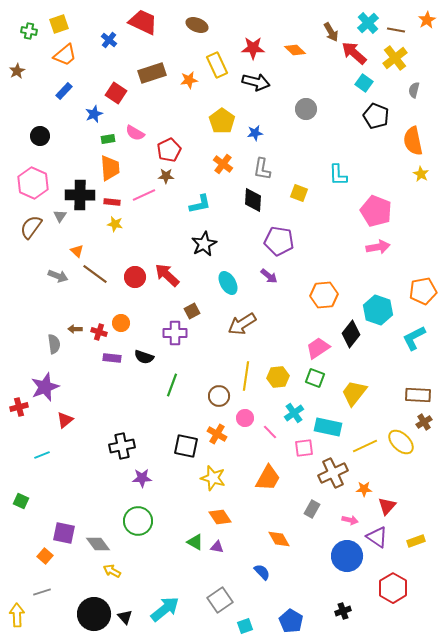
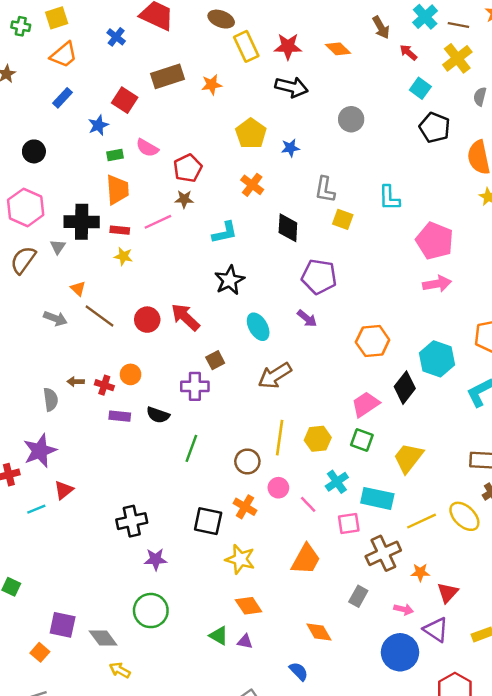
red arrow: (354, 53) -> (408, 52), size x0.6
yellow rectangle: (217, 65) -> (246, 46), moved
gray L-shape: (262, 169) -> (325, 190), moved
cyan line: (42, 455) -> (36, 509), moved

